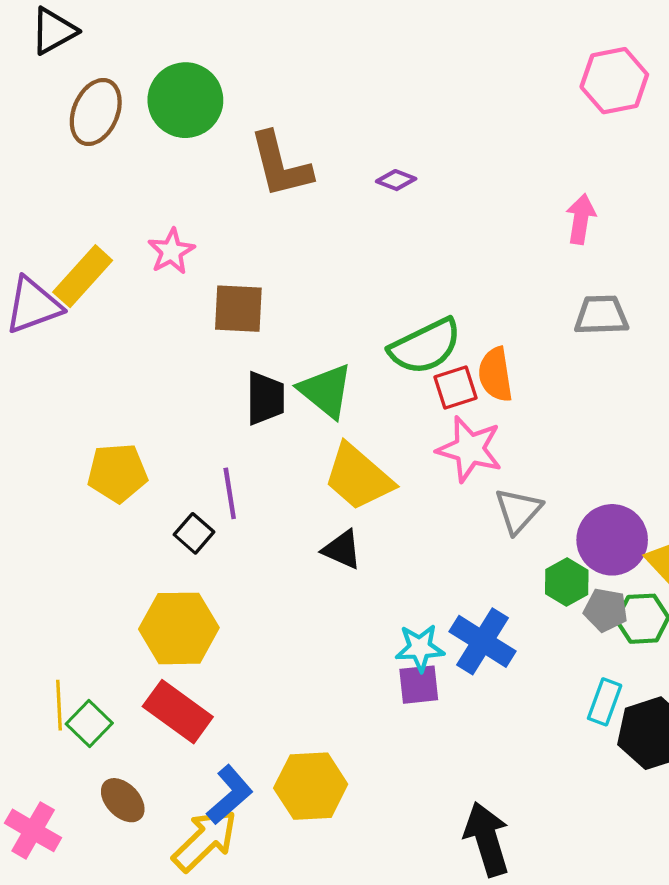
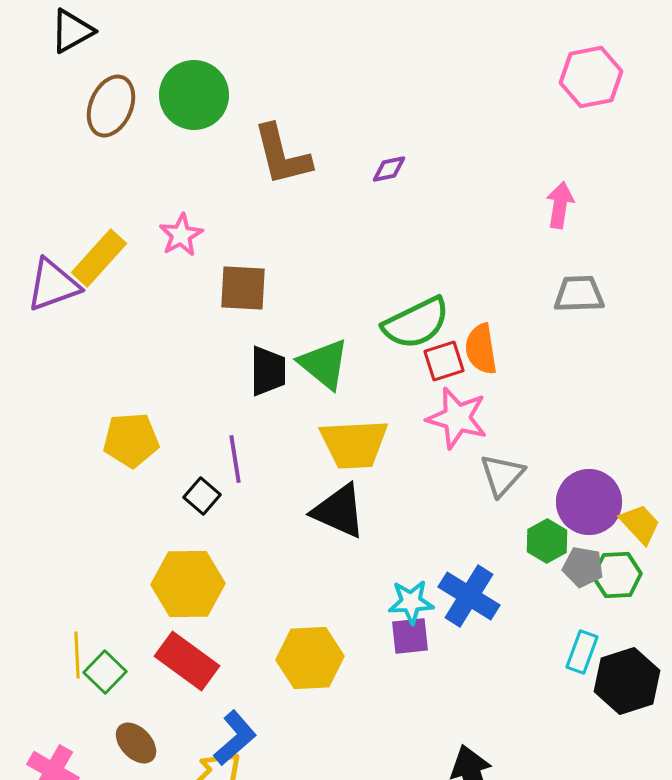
purple diamond: (396, 180) -> (389, 169), turned -33
yellow trapezoid: (358, 477) -> (354, 444), turned -44
black triangle: (342, 550) -> (339, 511), size x1.5
yellow hexagon: (311, 786) -> (310, 658), moved

